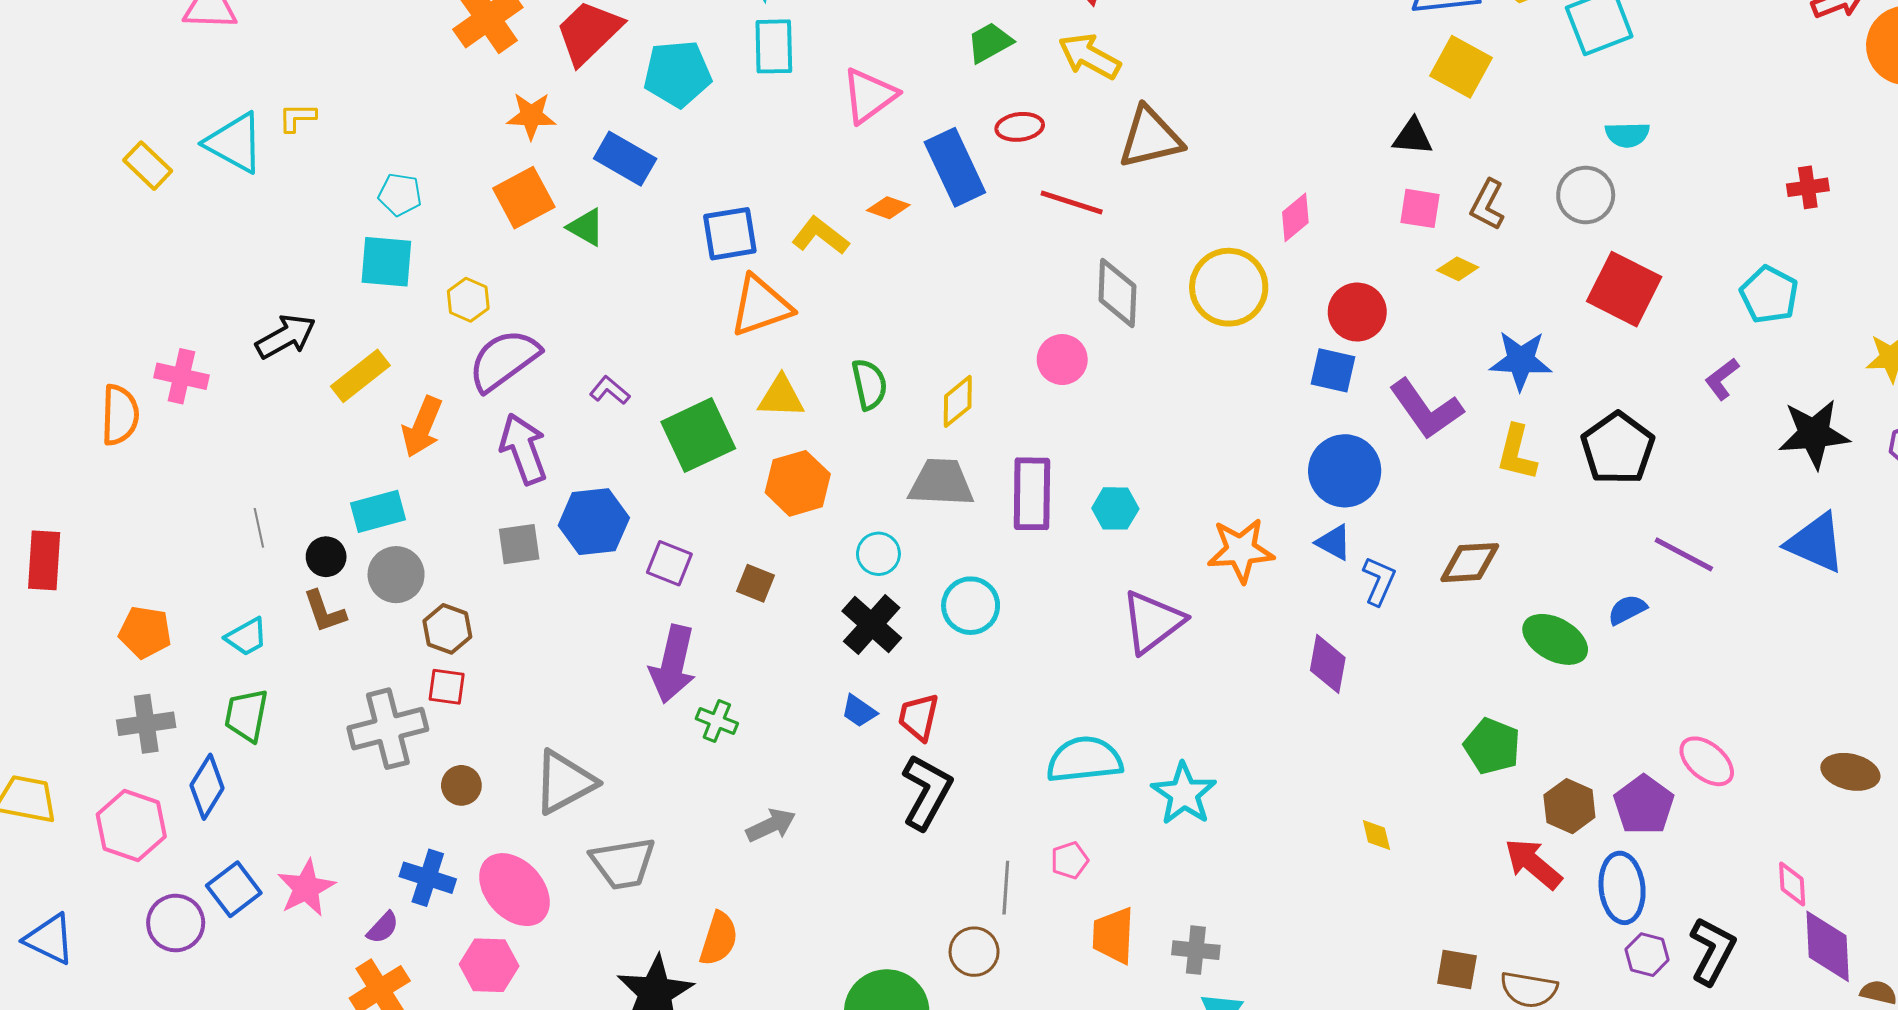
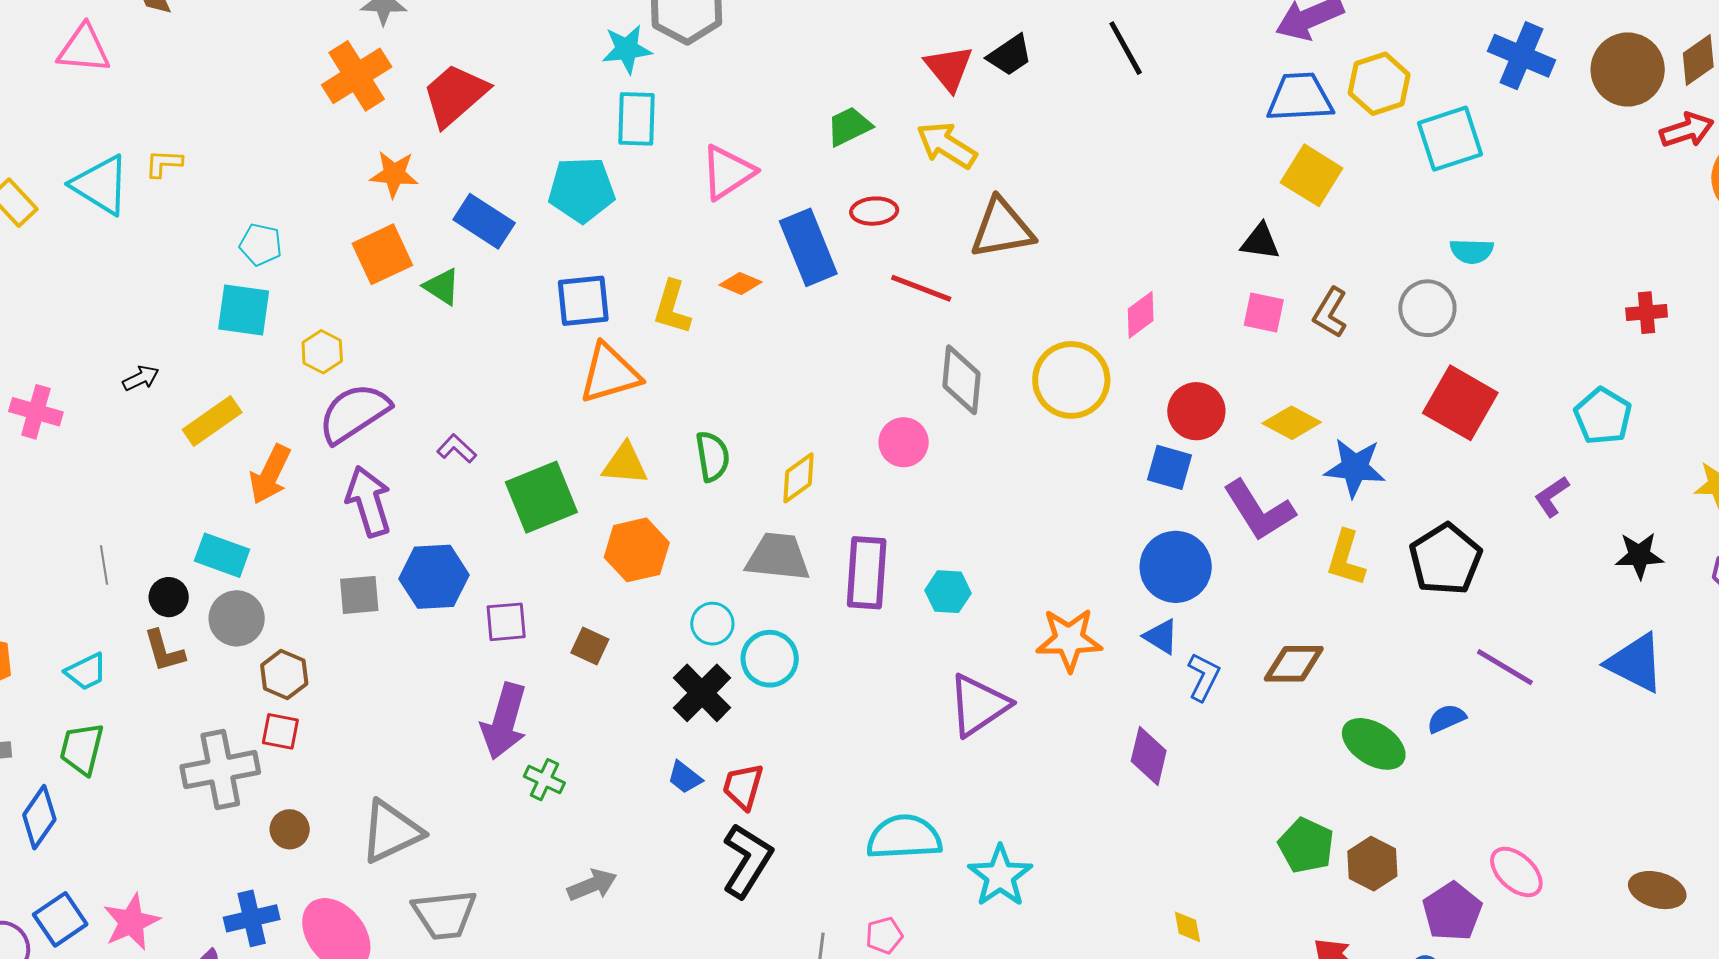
cyan pentagon: (677, 74) -> (582, 190), moved
yellow L-shape: (820, 236) -> (672, 307), turned -114
yellow diamond: (1458, 269) -> (1292, 423), moved, size x1.4
black arrow: (286, 336) -> (141, 378), size x0.6
black star: (1814, 434) -> (1639, 555), size x0.7
cyan rectangle: (378, 511) -> (222, 555), turned 32
purple square: (669, 563) -> (506, 622), turned -30
cyan circle: (971, 606) -> (770, 659), moved
brown hexagon: (1569, 806) -> (1372, 864), moved
blue cross: (428, 878) -> (252, 918), turned -34

